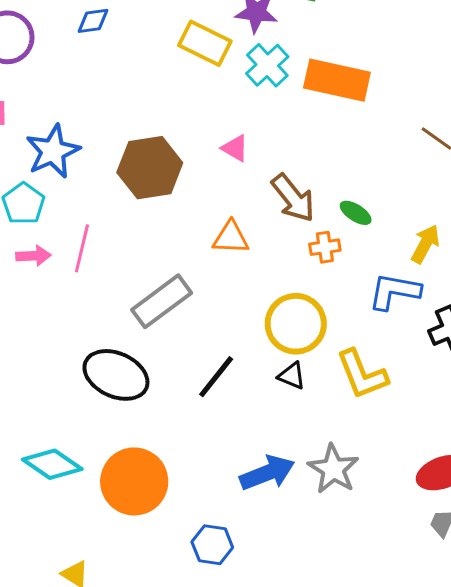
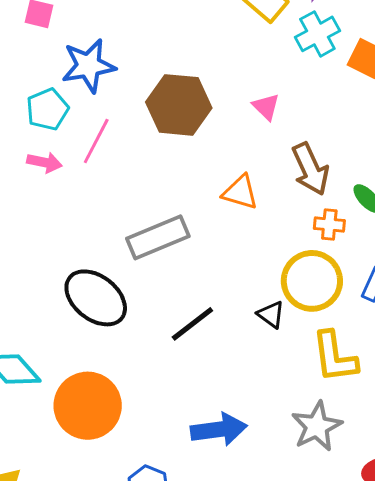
pink line: (82, 248) -> (96, 141), moved
yellow circle: (296, 324) -> (312, 281), moved
black triangle: (292, 376) -> (271, 315), moved
gray star: (333, 469) -> (317, 426), moved

